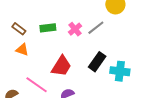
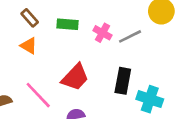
pink cross: (75, 29) -> (102, 33), turned -32
black rectangle: (97, 62) -> (123, 81), turned -36

